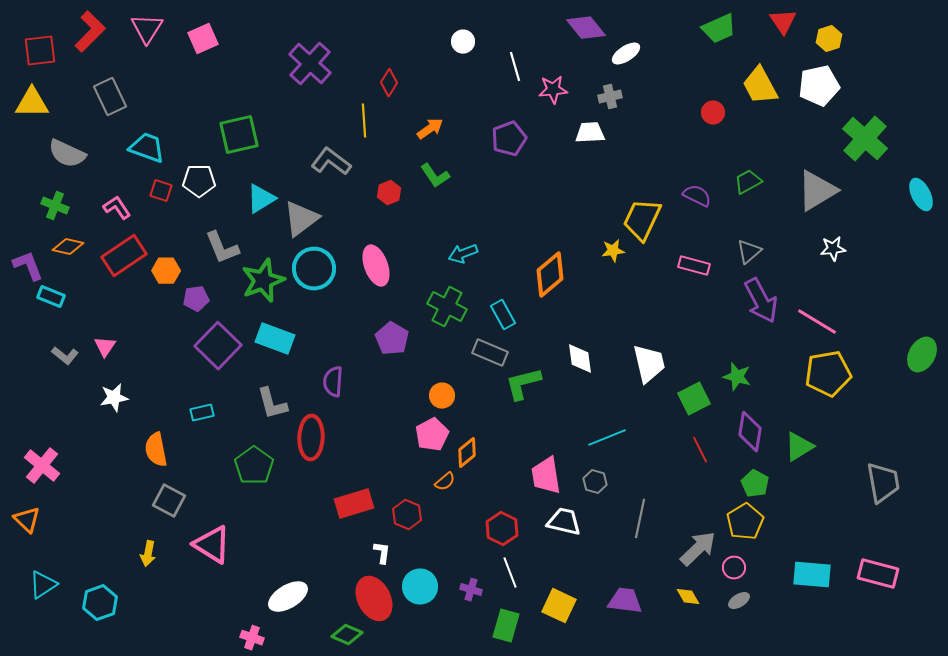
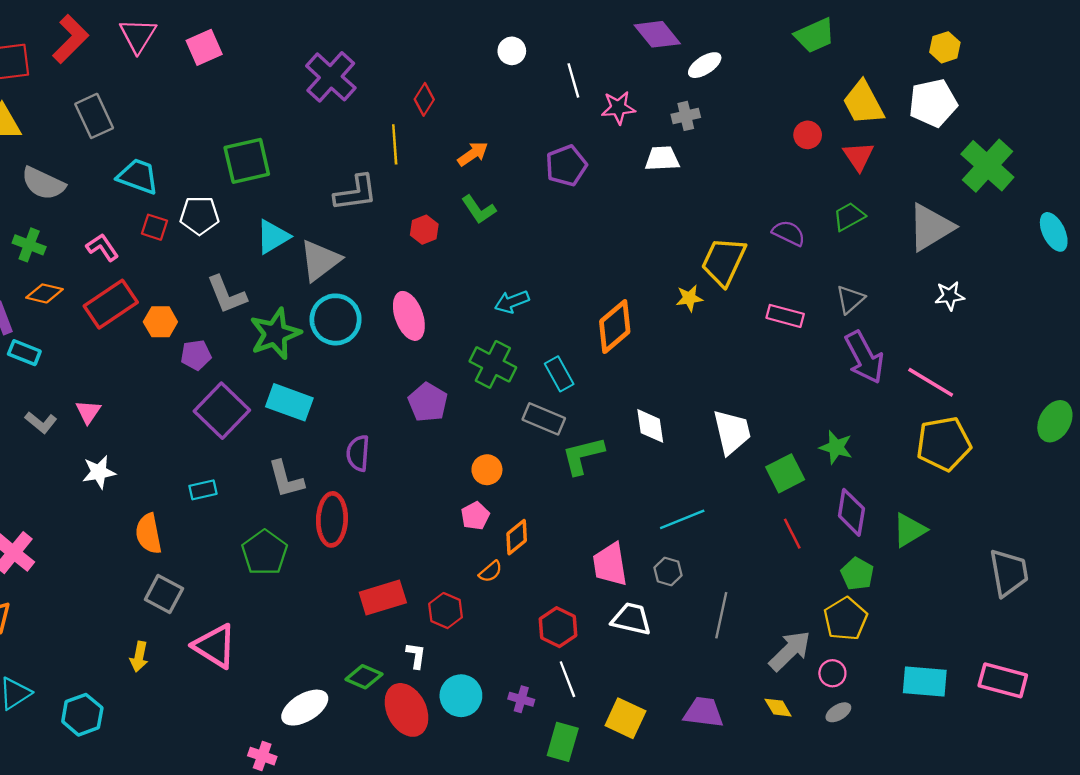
red triangle: (783, 22) -> (858, 156), moved
gray L-shape: (331, 162) -> (356, 193), turned 135
pink pentagon: (432, 435) -> (475, 516), size x0.7
green diamond: (347, 635) -> (364, 677), moved

